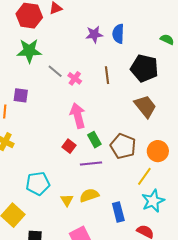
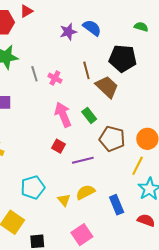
blue semicircle: (118, 34) -> (92, 28), turned 132
gray line: (55, 71) -> (34, 74), turned 42
brown trapezoid: (145, 106) -> (107, 87), moved
green rectangle: (94, 140) -> (89, 115), moved

